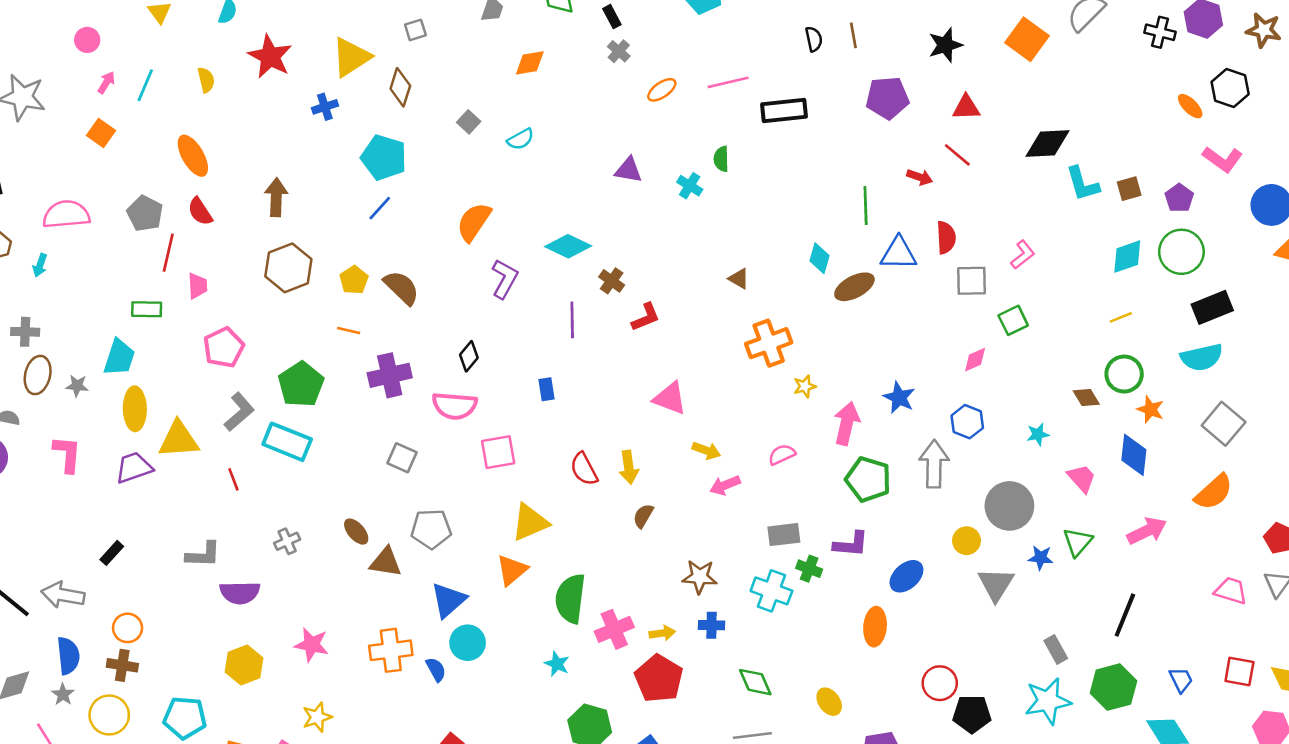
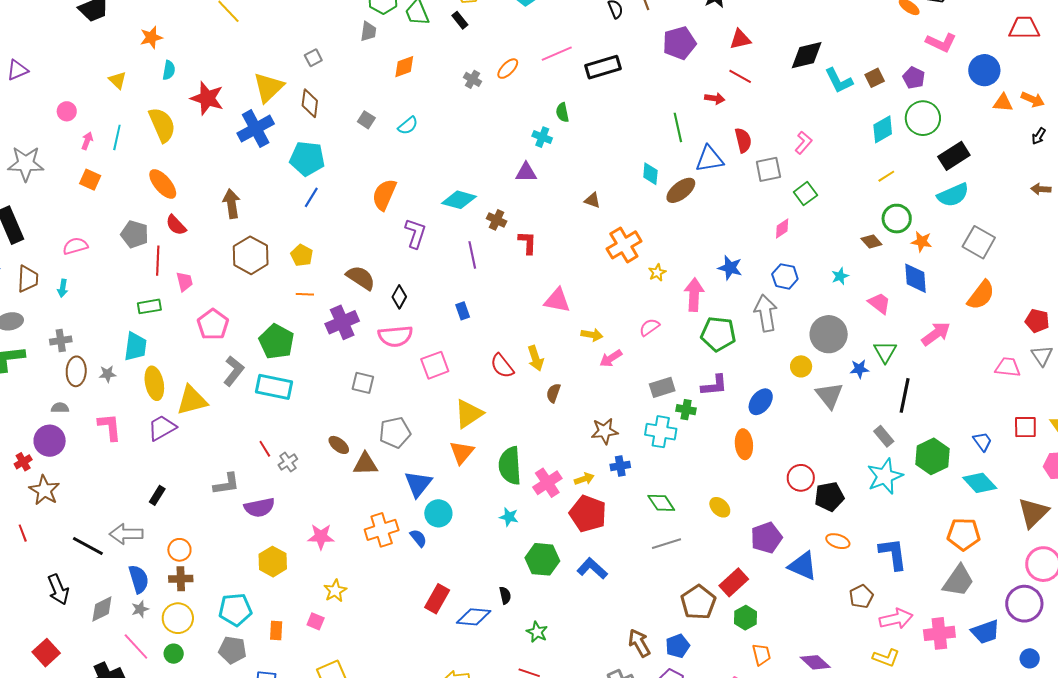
gray cross: (619, 51) -> (472, 79), moved
yellow semicircle: (206, 80) -> (162, 125), size x1.8
blue cross: (325, 107) -> (256, 129), size x1.8
purple triangle: (628, 170) -> (526, 172), moved
pink semicircle: (66, 214) -> (75, 246), size x0.7
brown semicircle: (401, 288) -> (361, 278), moved
red L-shape: (646, 317) -> (527, 243), turned -55
red line: (233, 479) -> (265, 449), moved
black line: (1125, 615) -> (905, 395), moved
gray star: (63, 694) -> (140, 609), turned 30

